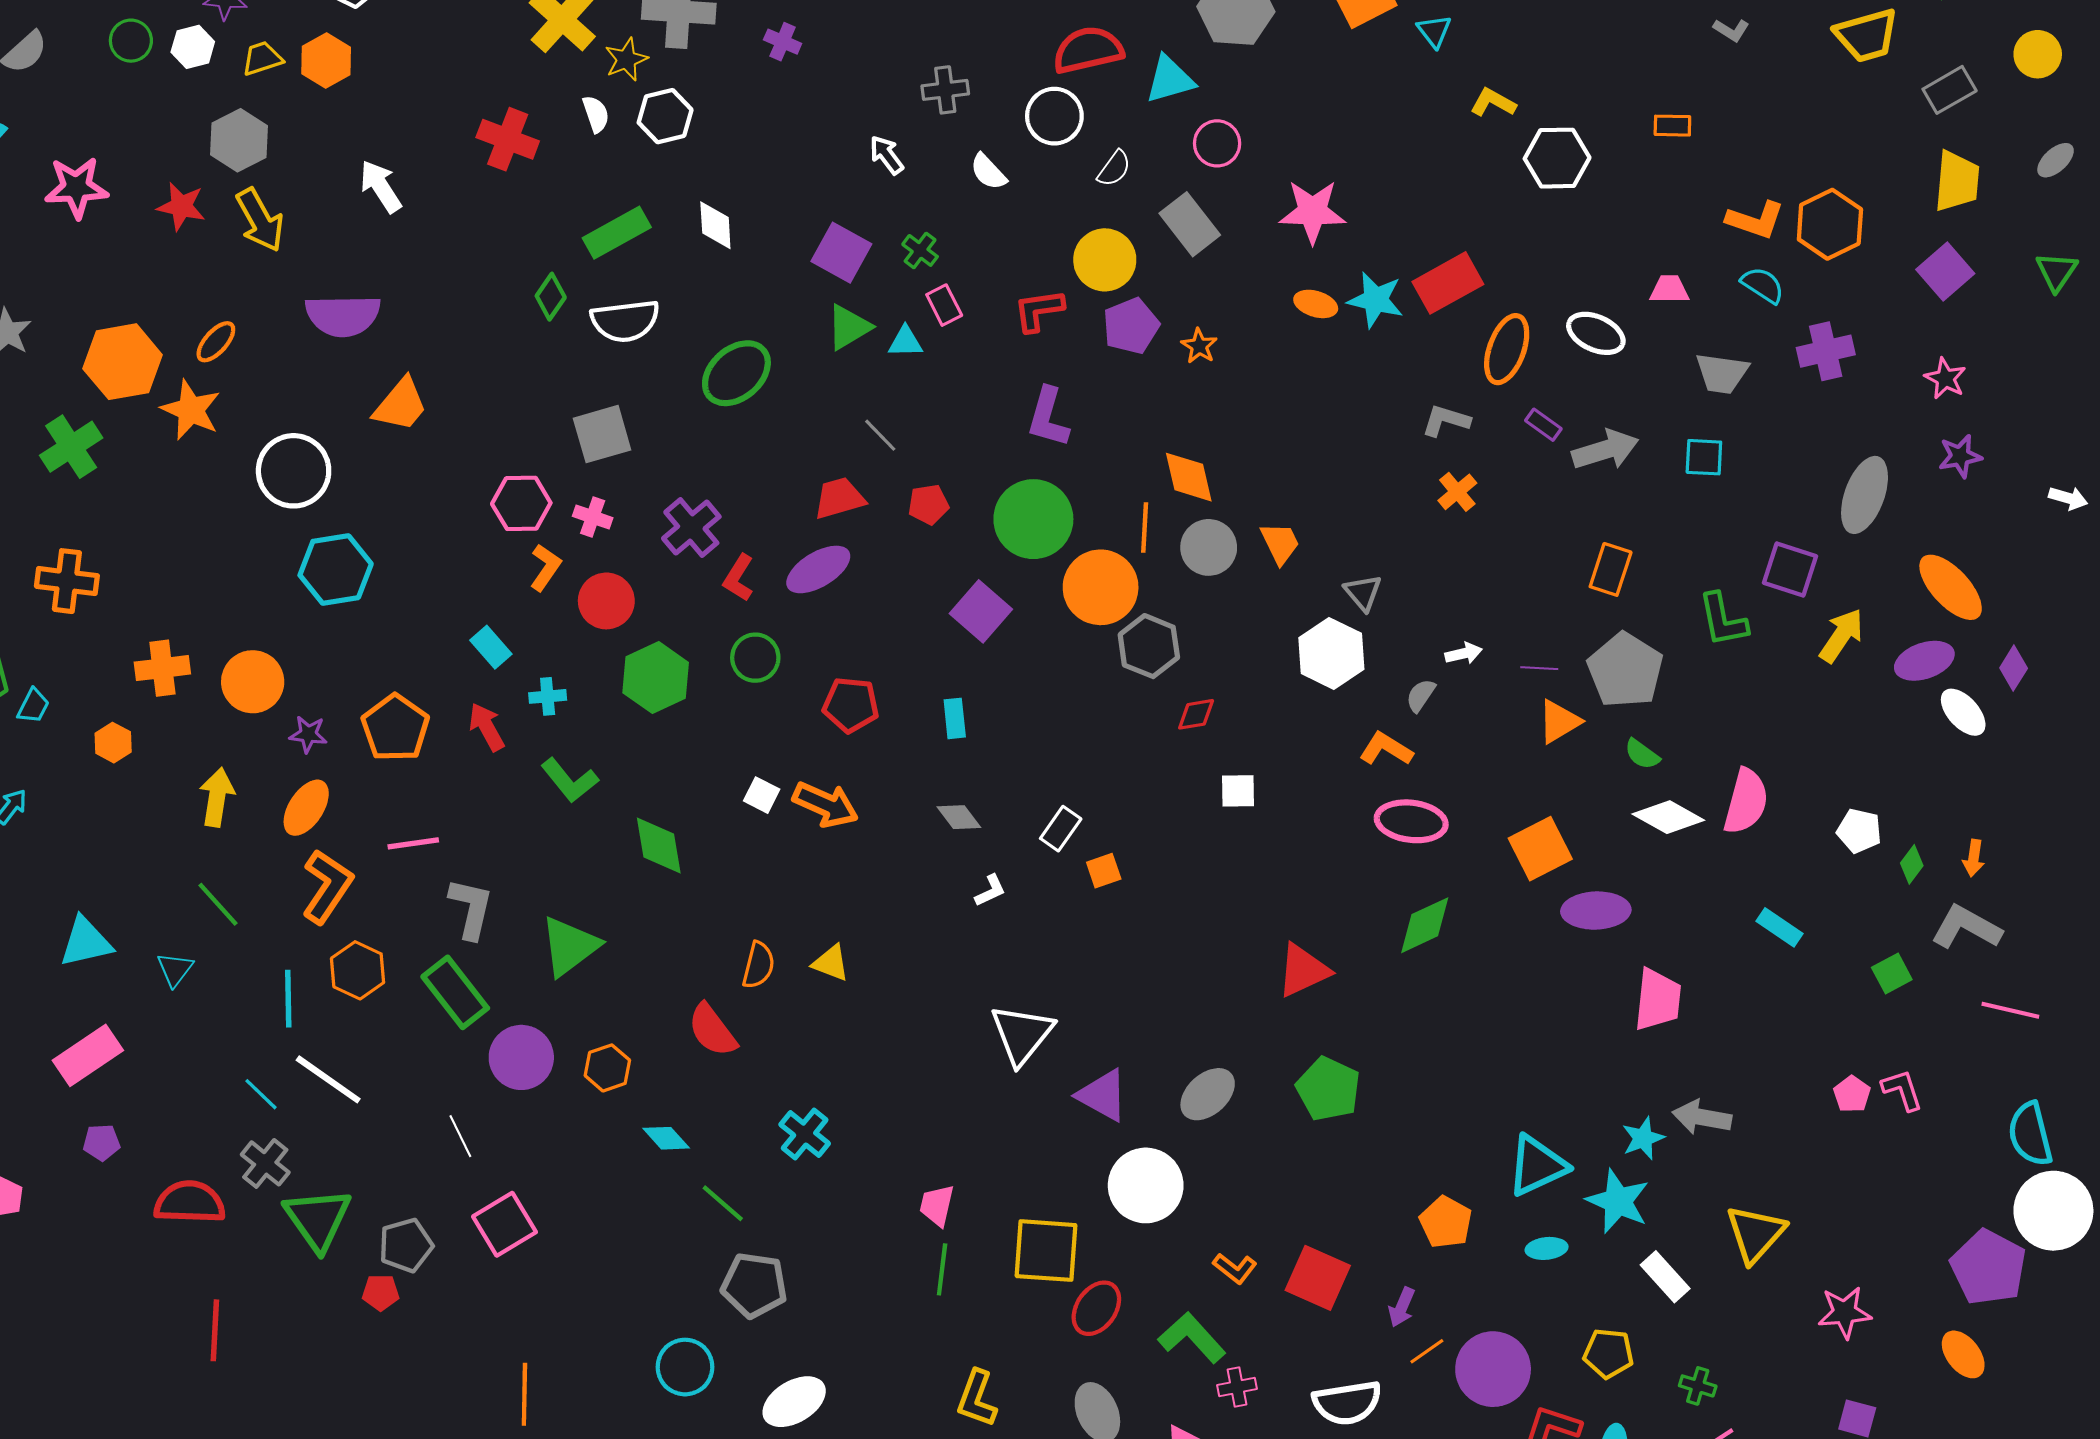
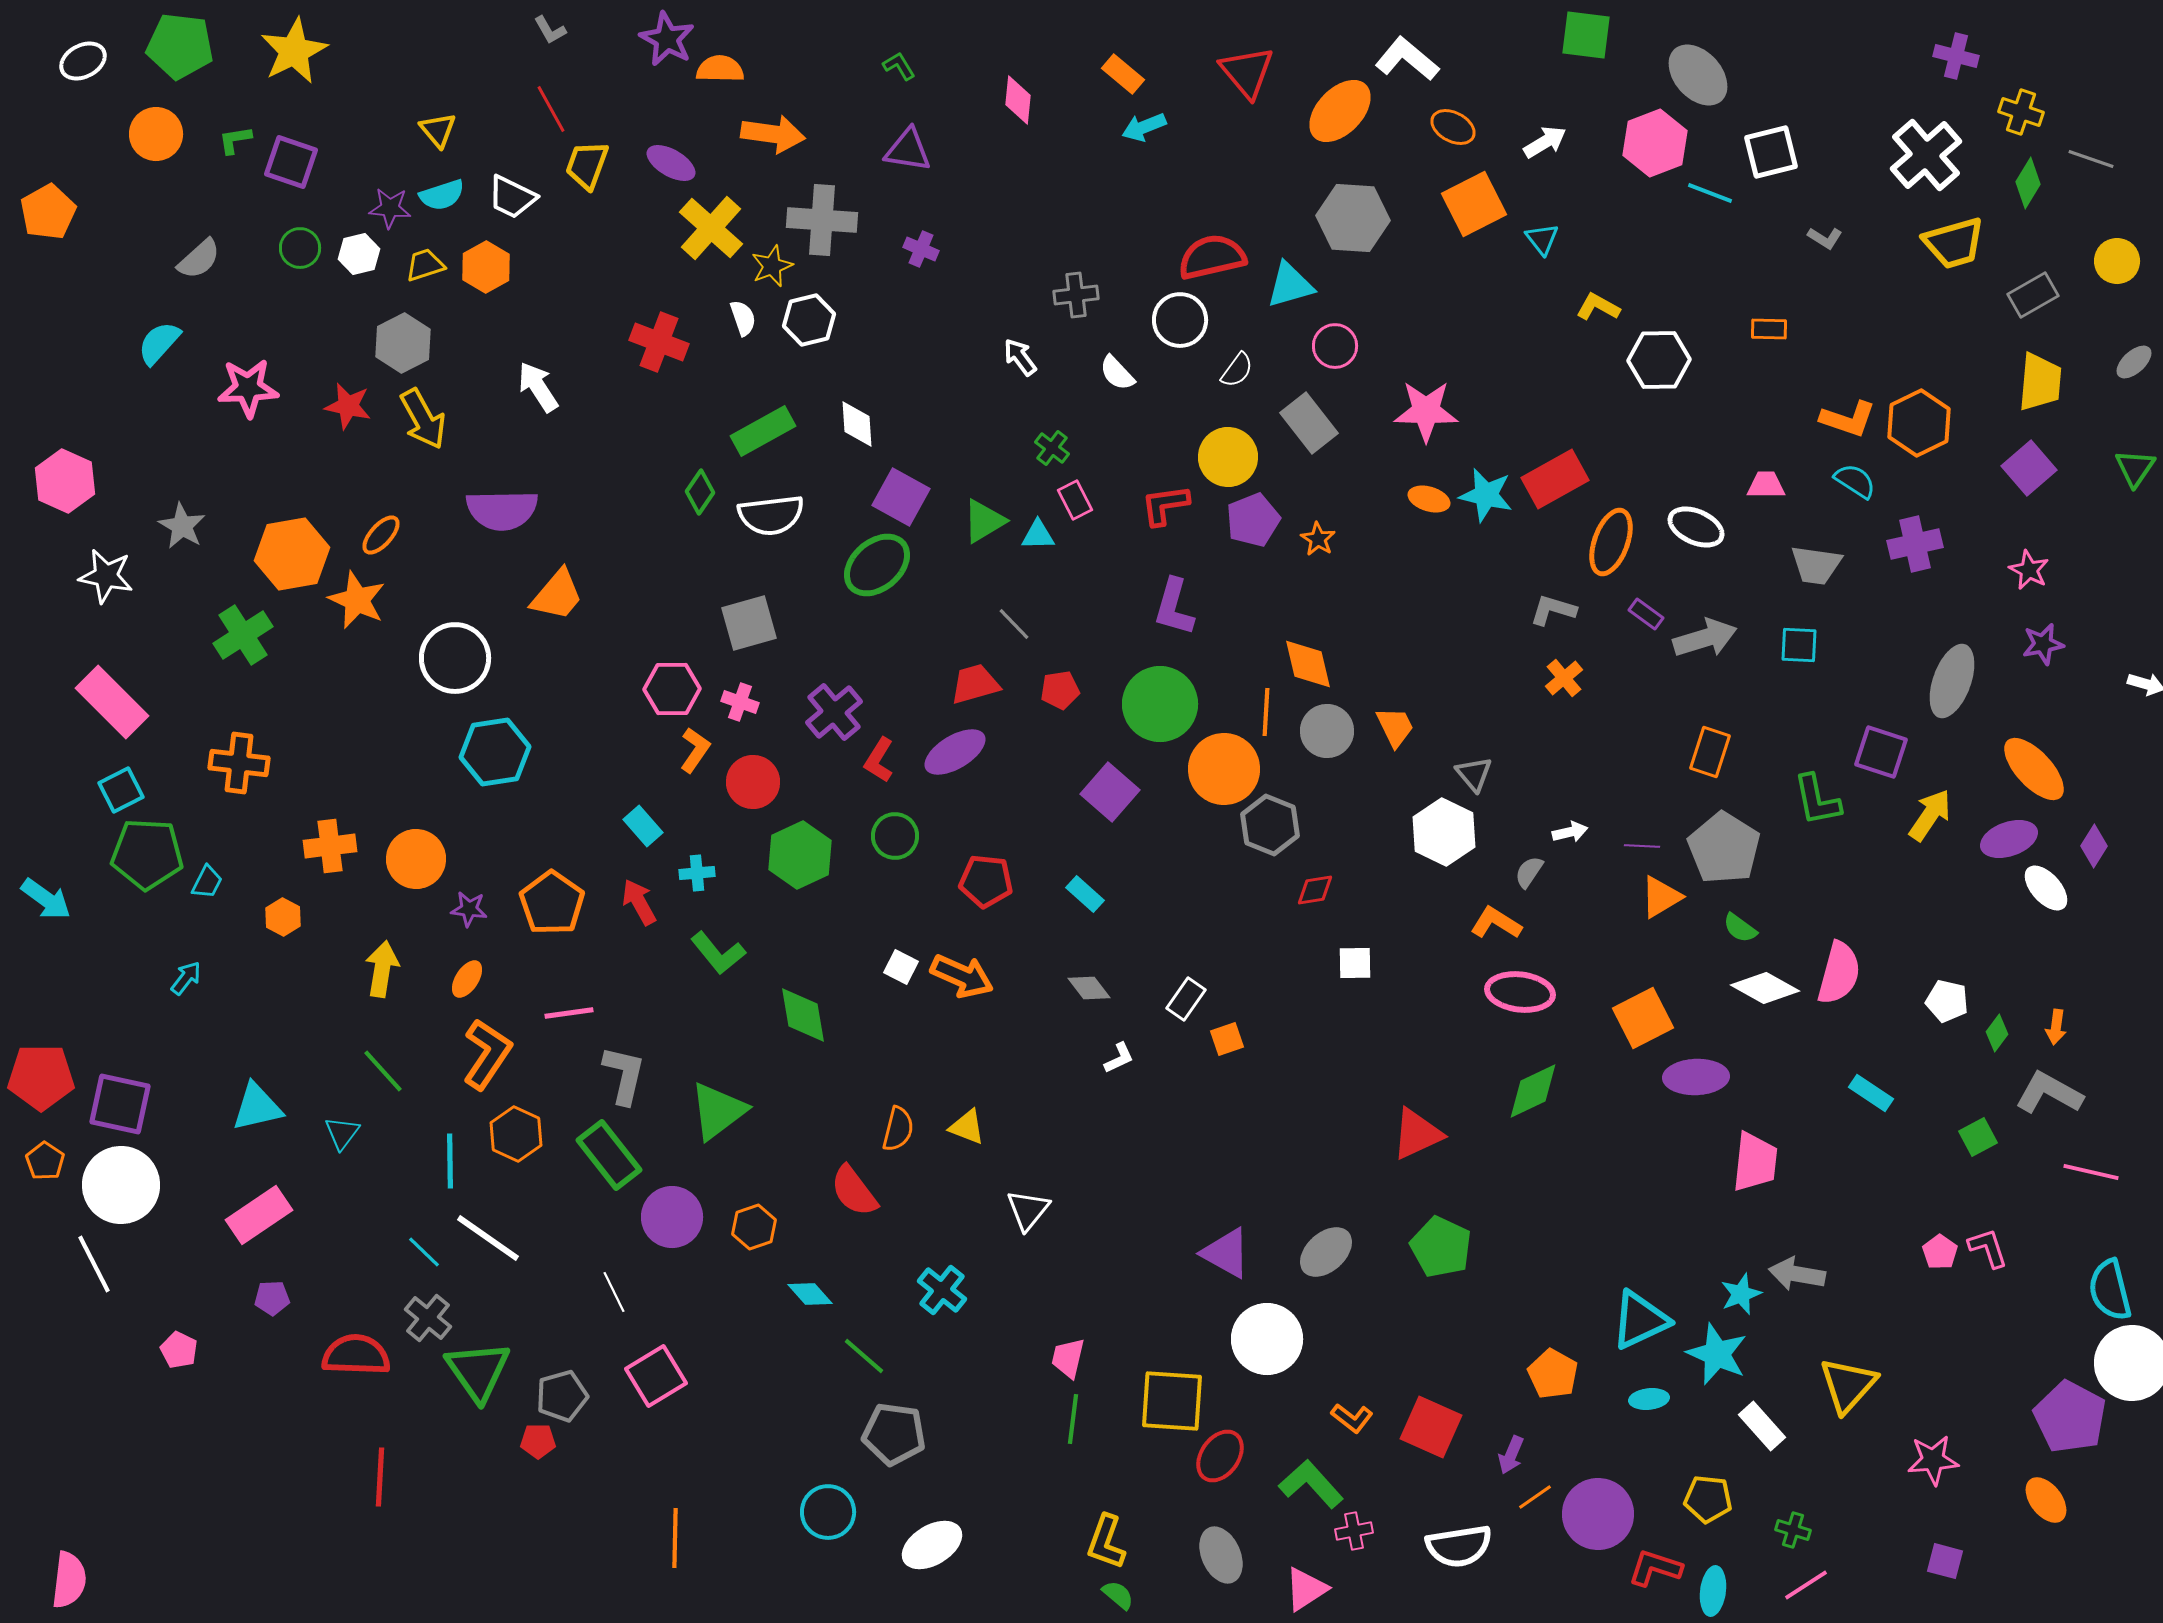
purple square: (841, 253) -> (901, 497), moved
cyan rectangle: (955, 718) -> (1085, 894), turned -42
orange ellipse: (306, 808) -> (467, 979), size x0.7
white triangle: (1022, 1034) -> (1028, 1210), moved, size x0.7

